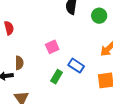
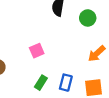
blue rectangle: (76, 66) -> (66, 83), moved, turned 70

